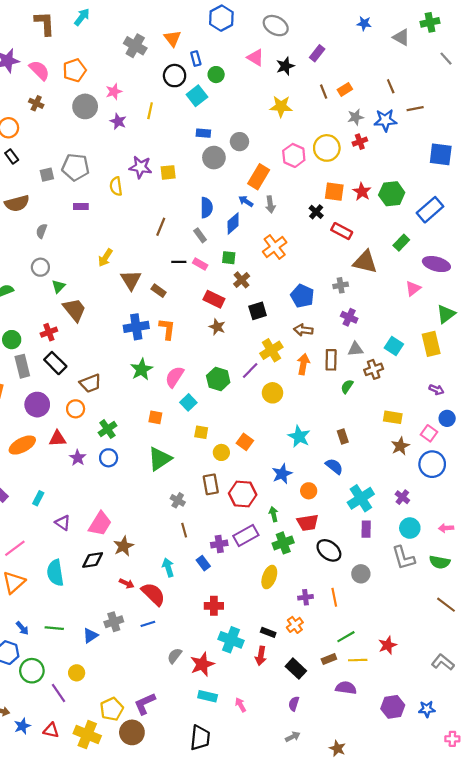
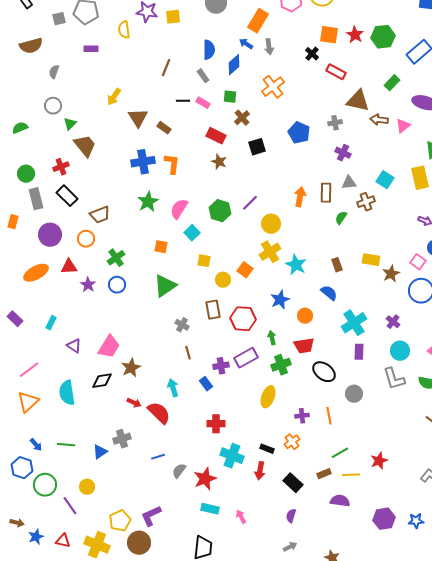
brown arrow: (303, 330) -> (379, 120), moved
yellow cross: (271, 350) -> (270, 252), moved
yellow rectangle: (393, 417) -> (371, 260), moved
blue line: (148, 624) -> (158, 457), moved

